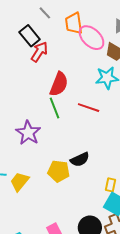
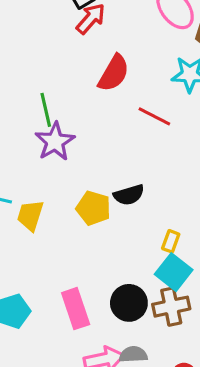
green line: (55, 108) -> (46, 110), moved
yellow trapezoid: (20, 182) -> (30, 215), turned -30

